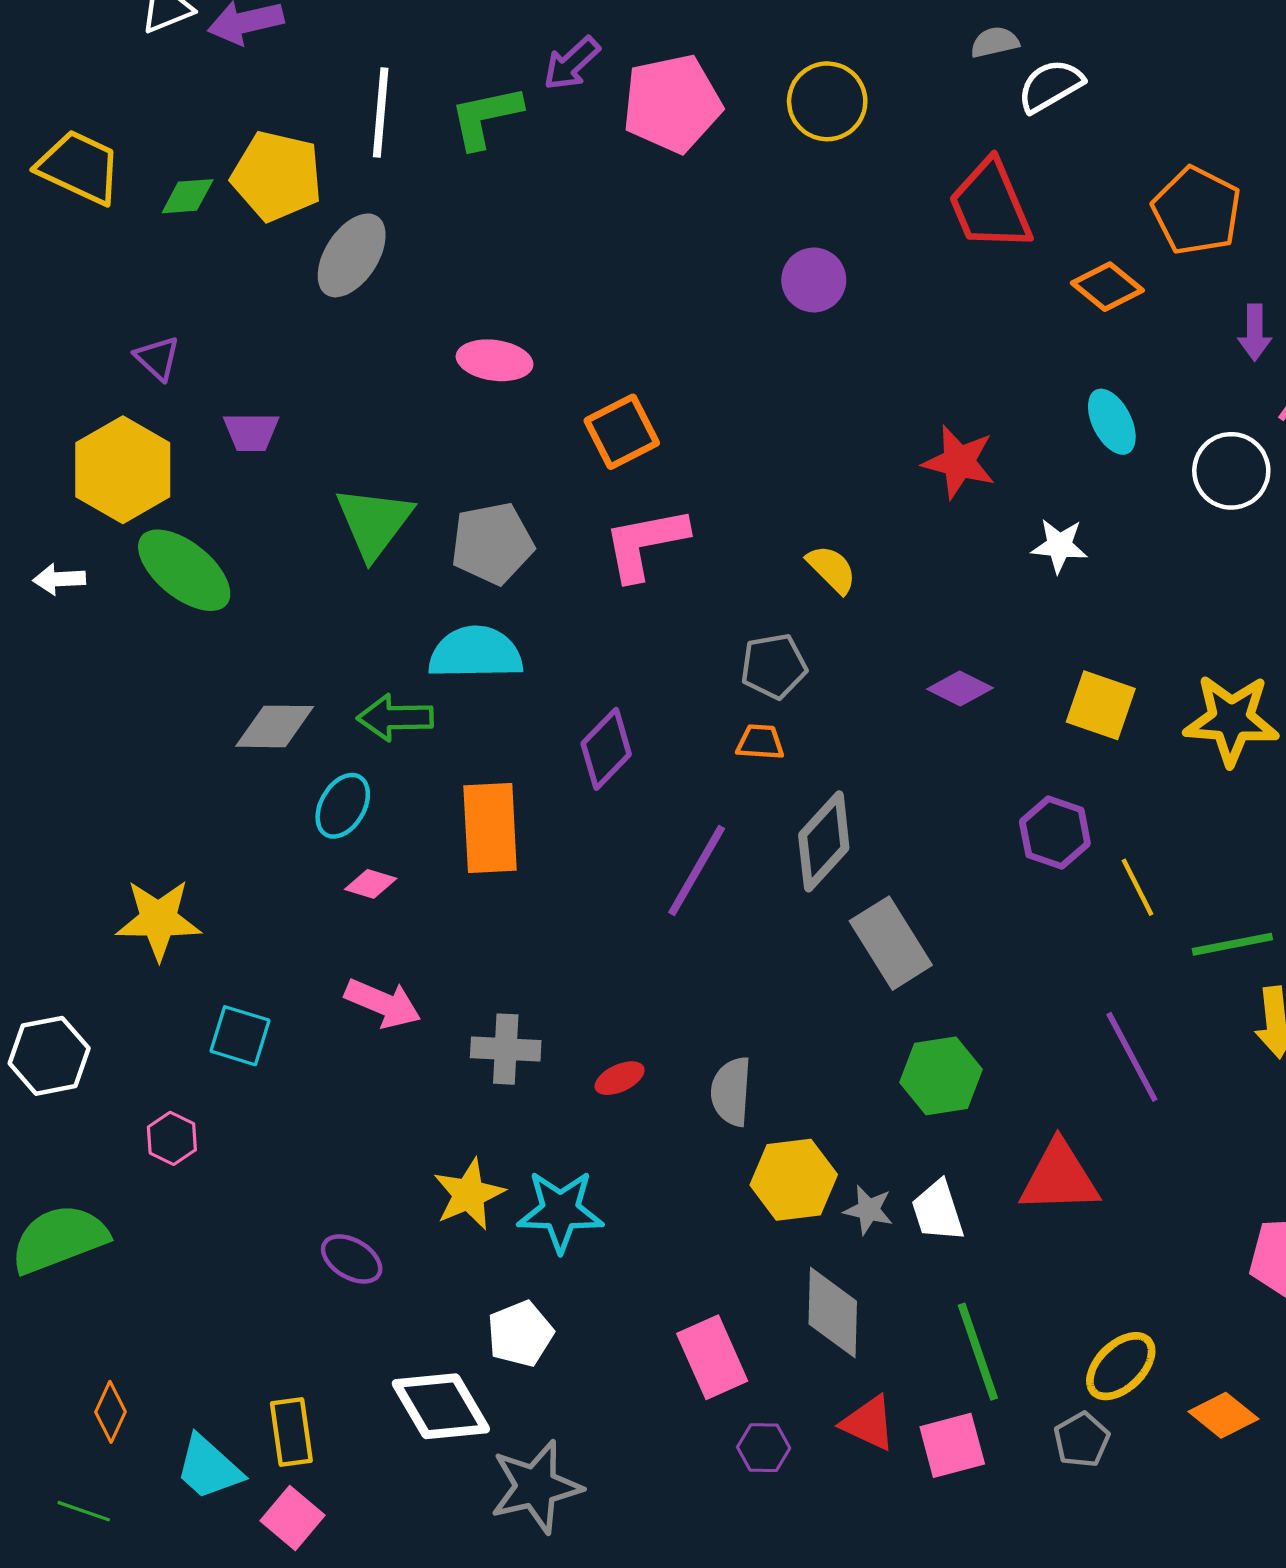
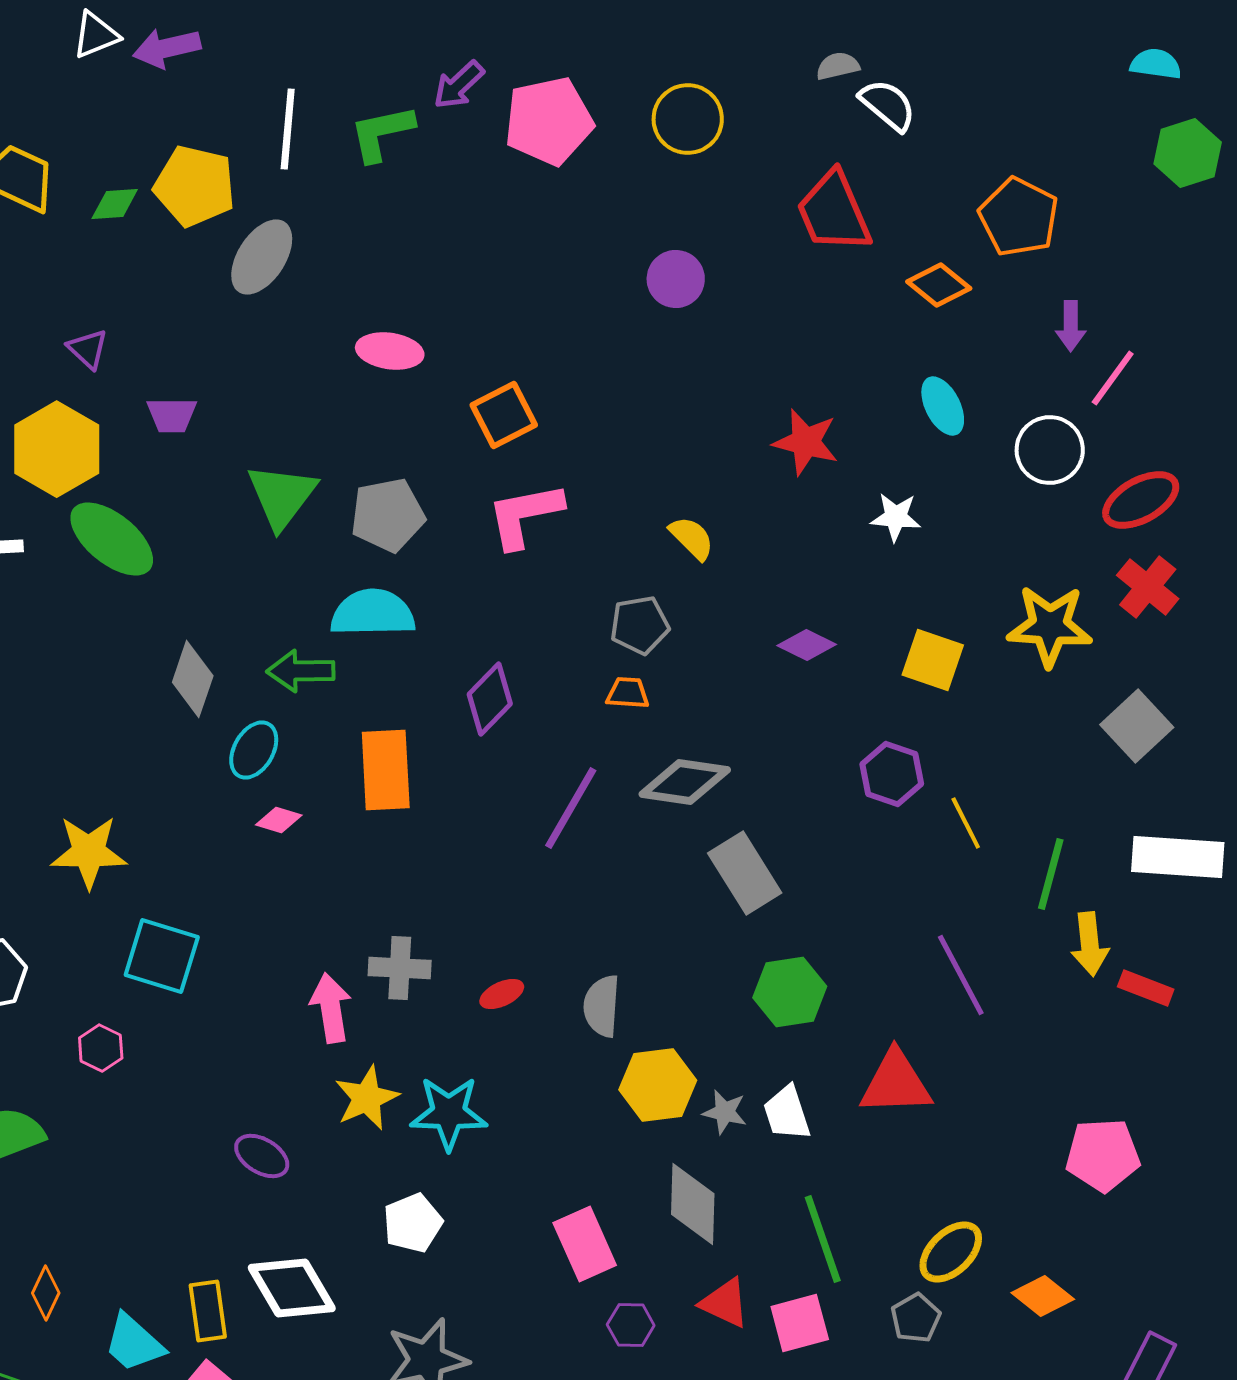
white semicircle: (1050, 86) -> (888, 105), turned 70
yellow star: (1231, 720) -> (1050, 626), moved
gray diamond: (275, 726) -> (193, 679), turned -72
gray diamond: (824, 841) -> (685, 782), turned 56
green line: (1232, 944) -> (1051, 874), turned -64
pink arrow: (383, 1003) -> (331, 1008), moved, turned -122
cyan square: (240, 1036) -> (162, 956), size x1.4
white diamond: (441, 1406) -> (292, 1288), moved

